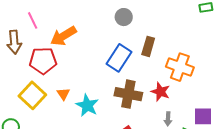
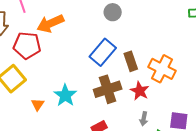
brown rectangle: (148, 46) -> (131, 61), moved, turned -42
orange triangle: (63, 94) -> (38, 104), moved
brown cross: (128, 94) -> (108, 89), turned -36

